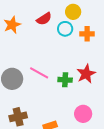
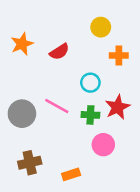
red semicircle: (44, 19) -> (59, 52), moved
cyan circle: (65, 29) -> (90, 83), moved
pink circle: (83, 114) -> (103, 145), moved

